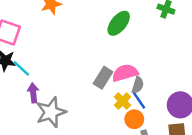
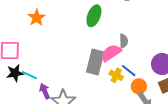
gray rectangle: (103, 78) -> (95, 62), size x1.4
gray semicircle: (138, 85) -> (124, 41), moved
orange circle: (134, 119) -> (139, 86), moved

